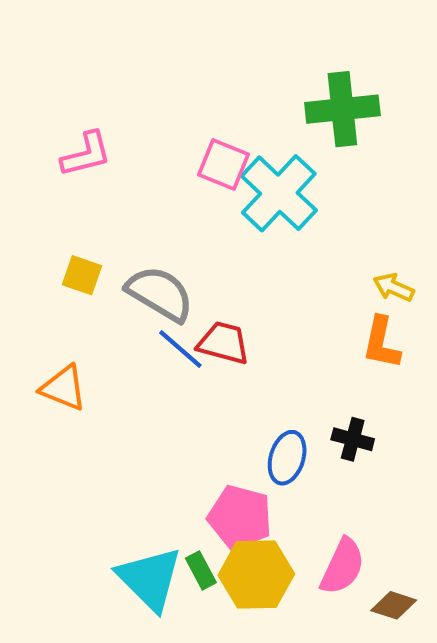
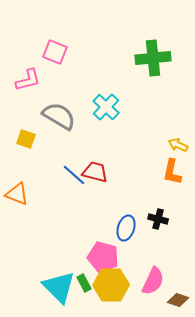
pink square: (224, 164) -> (55, 52), moved
cyan cross: (279, 193) -> (106, 107), moved, size x0.7
gray semicircle: (160, 294) -> (59, 116), moved

